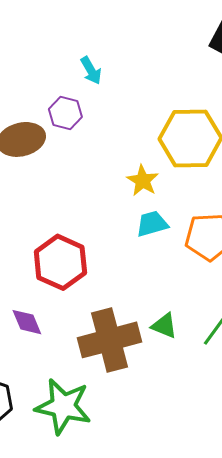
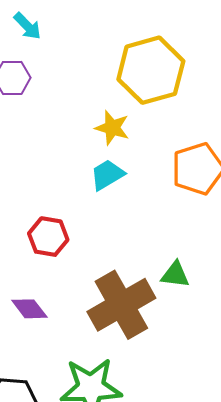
cyan trapezoid: (152, 224) -> (107, 175), moved
red hexagon: (60, 262) -> (48, 237), size x0.7

